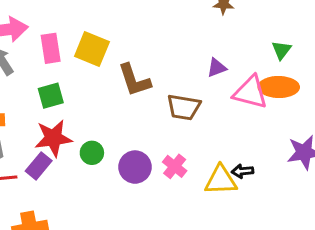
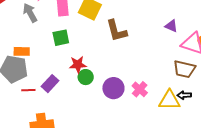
purple triangle: (217, 68) -> (171, 26), turned 40
brown trapezoid: (184, 107) -> (184, 69), moved
red star: (53, 138) -> (78, 65), moved, size x0.7

